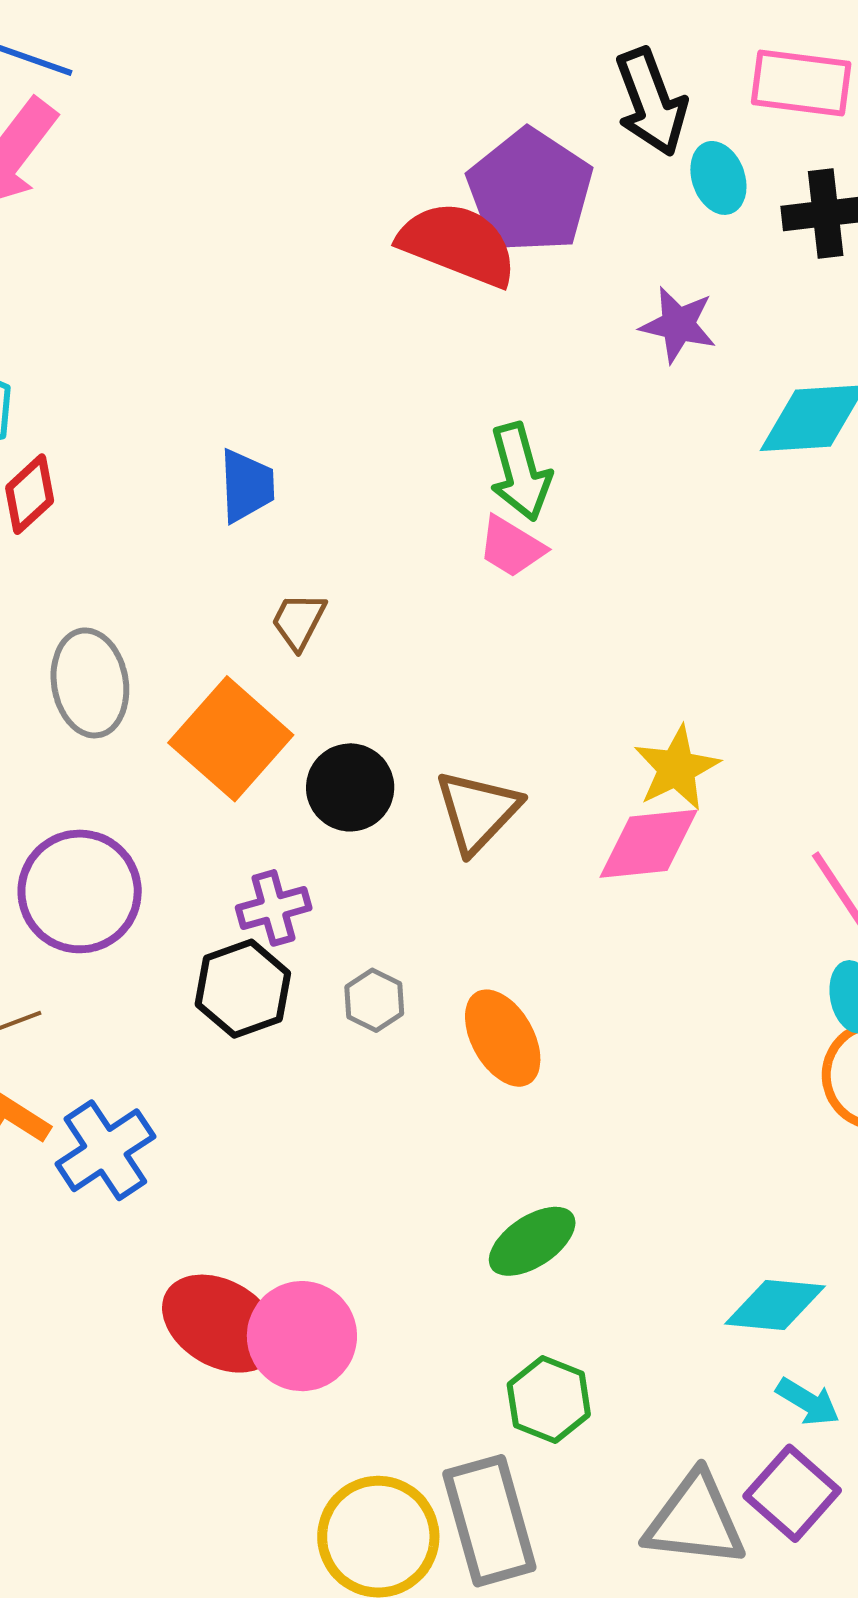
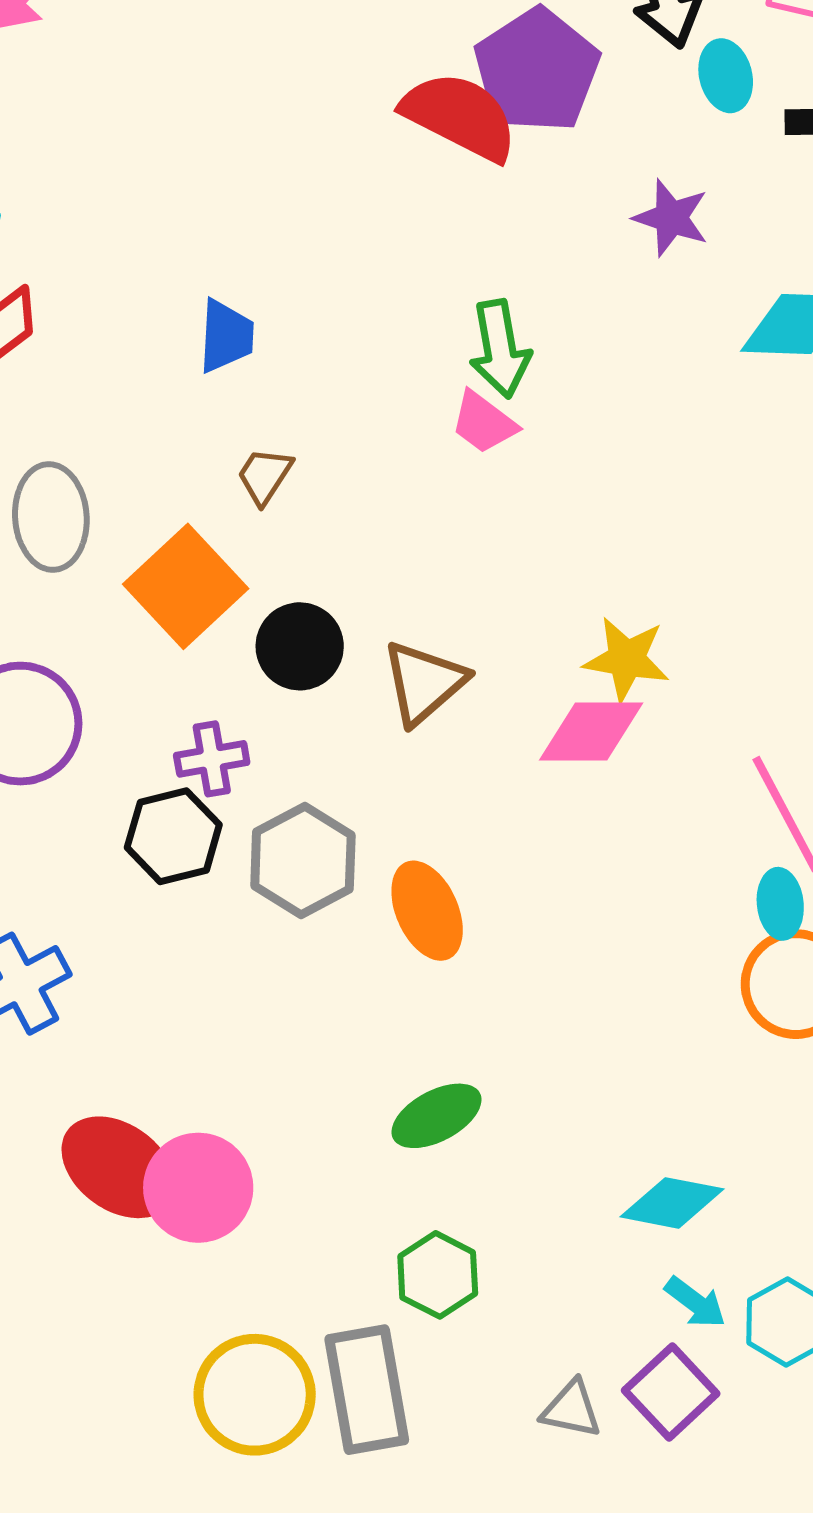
yellow star: (677, 768) -> (626, 659), turned 30
gray hexagon: (374, 1000) -> (303, 860), size x1.8
gray triangle: (695, 1520) -> (571, 1409), size x0.6

